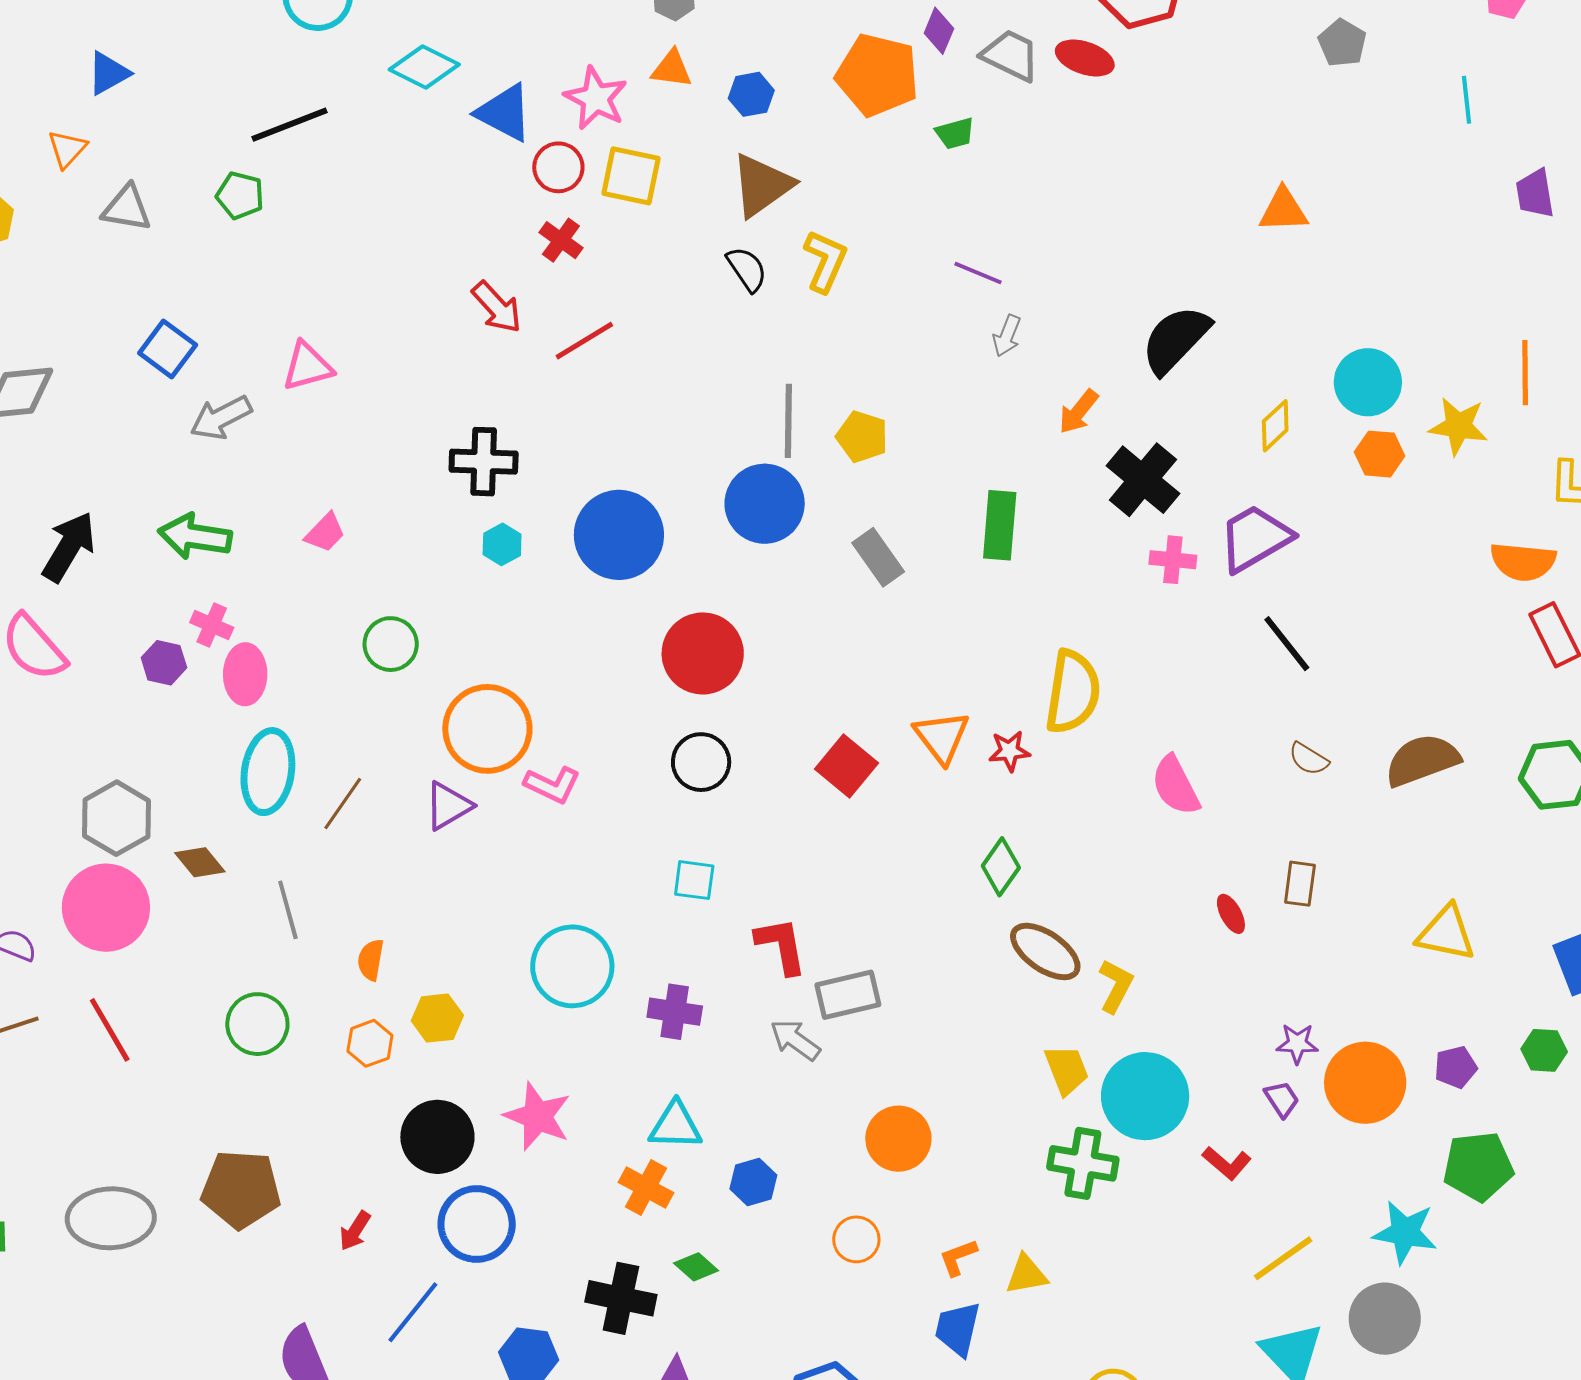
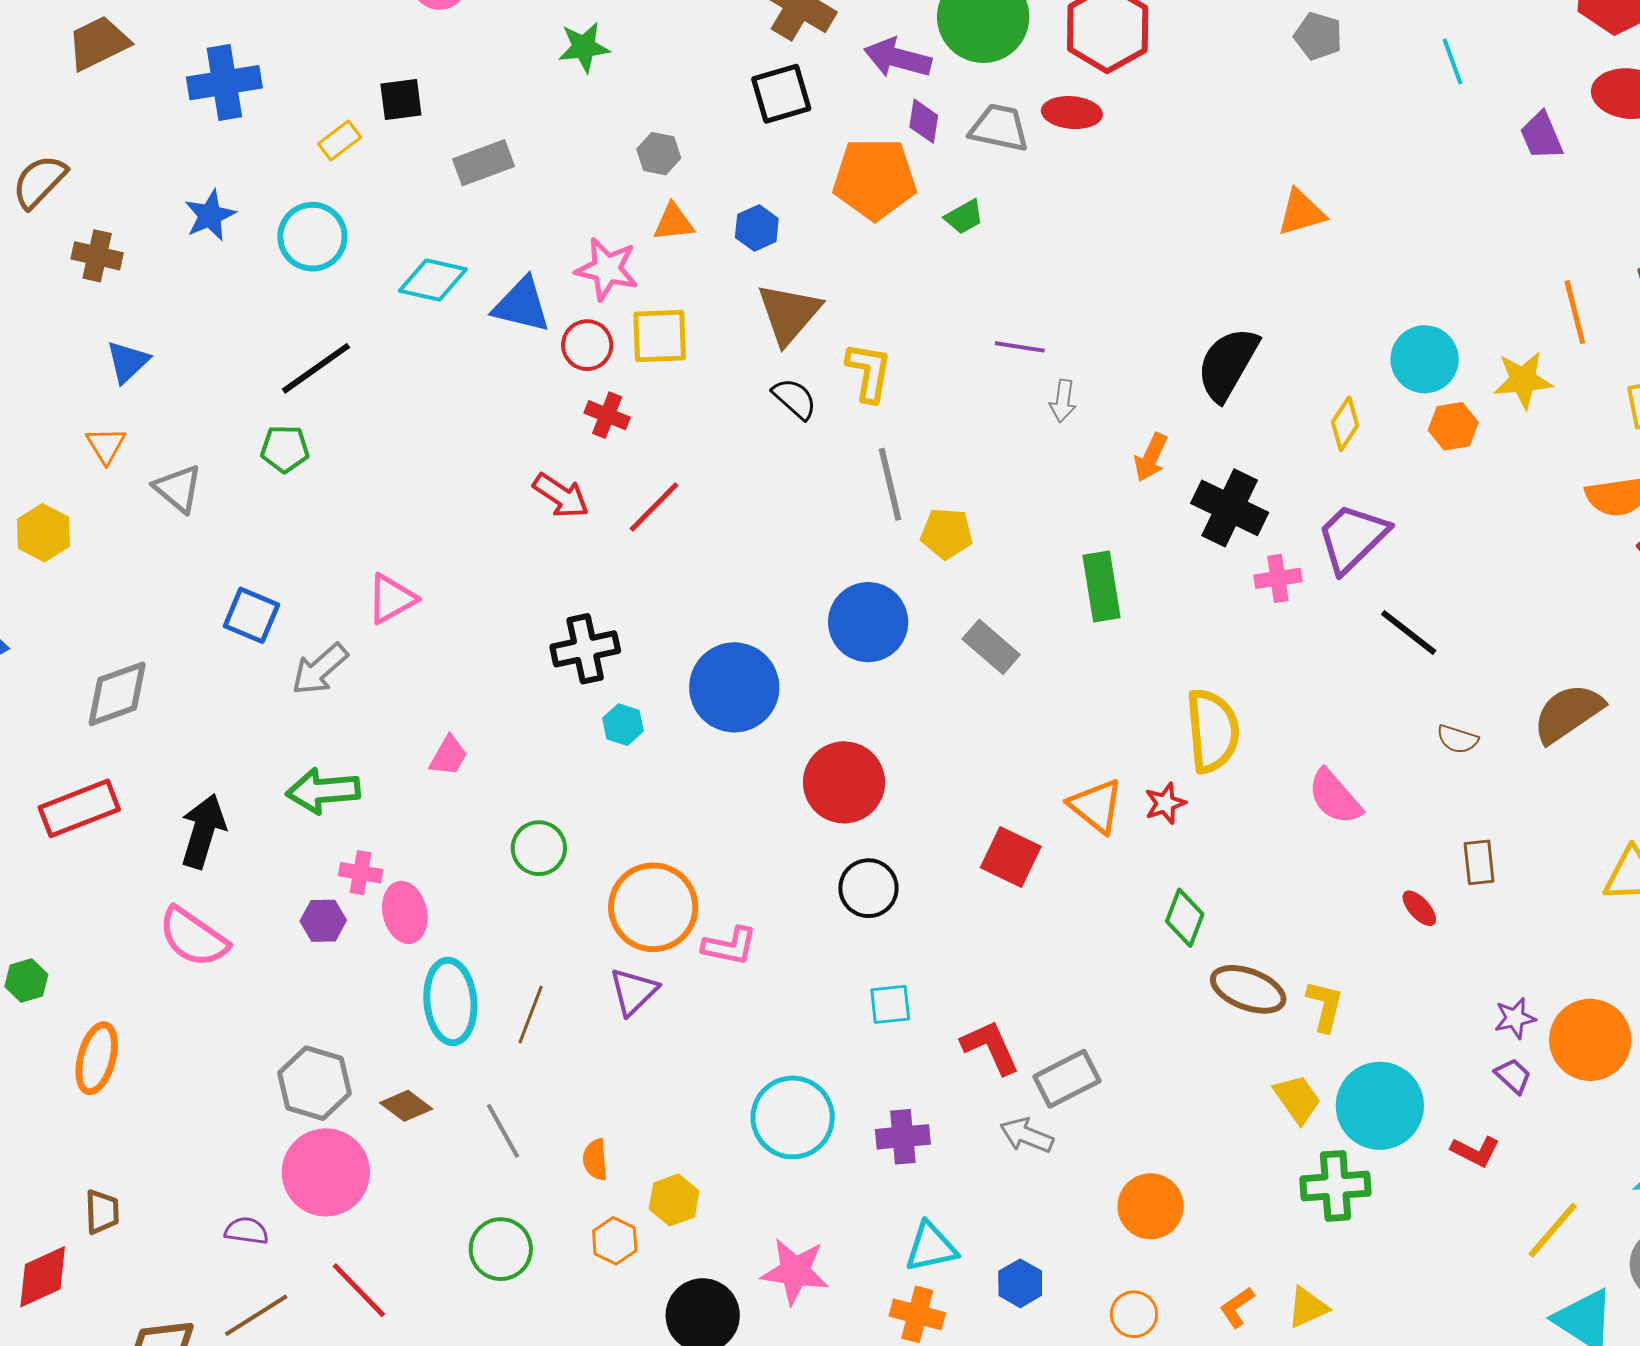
gray triangle: (127, 208) -> (178, 489), turned 44
gray line: (788, 421) -> (890, 484), moved

